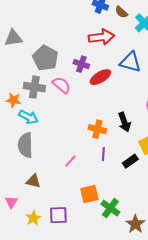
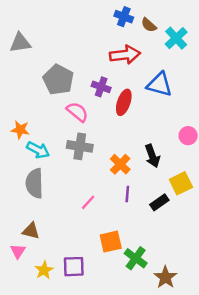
gray triangle: (13, 38) -> (20, 43), moved
red ellipse: (100, 77) -> (124, 102), turned -40
gray cross: (34, 87) -> (80, 146), moved
orange cross: (97, 129) -> (120, 164), turned 30
brown triangle: (33, 181) -> (31, 231), moved

